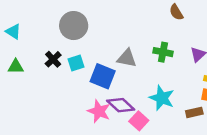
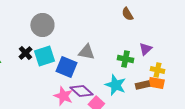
green cross: (163, 52) -> (125, 59), moved
cyan square: (76, 63) -> (44, 56), size x1.5
brown rectangle: (194, 112) -> (142, 85), moved

